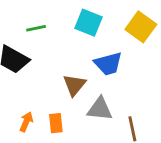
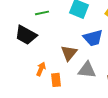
orange arrow: (26, 122) -> (41, 69), moved

